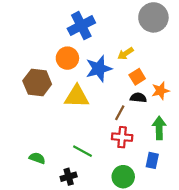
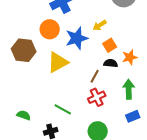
yellow triangle: (77, 96) -> (58, 62), turned -30
red cross: (122, 137) -> (97, 97), turned -30
blue rectangle: (152, 160) -> (133, 116), moved, turned 56

